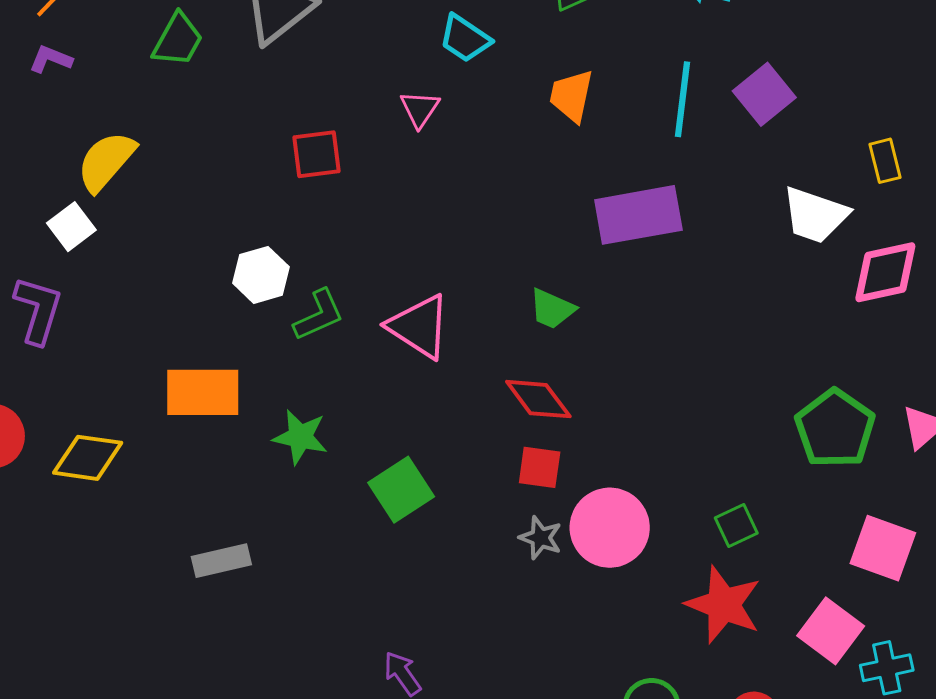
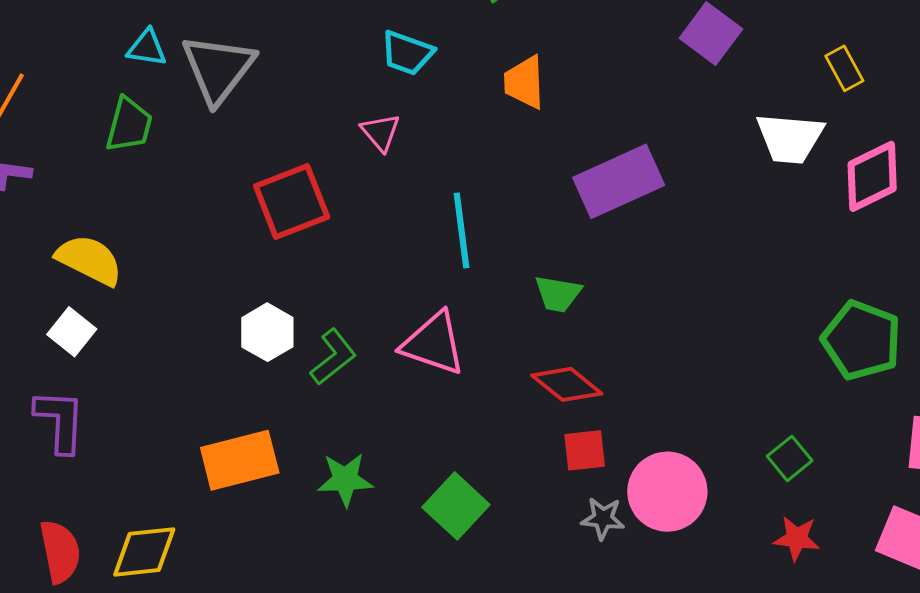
cyan line: (682, 99) -> (461, 230), moved
red square: (316, 154) -> (292, 202), size x1.4
yellow semicircle: (106, 161) -> (89, 260), turned 90
red star: (723, 605) -> (797, 538), size x0.6

